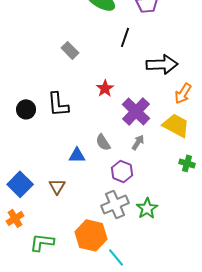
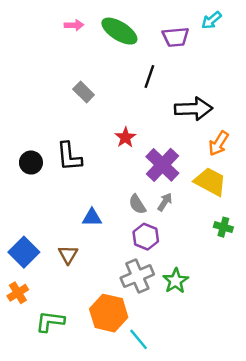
gray semicircle: (103, 142) -> (137, 204), moved

